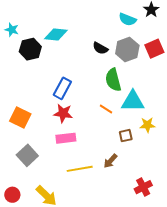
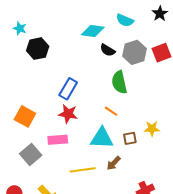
cyan semicircle: (128, 19) -> (125, 20), moved
cyan diamond: (56, 34) -> (93, 31), moved
cyan triangle: (133, 101) -> (102, 138), moved
pink rectangle: (66, 138) -> (58, 140), moved

